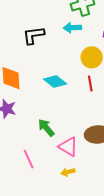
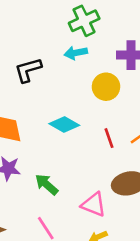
red line: (90, 83) -> (109, 138), moved
green arrow: (46, 128) -> (47, 185), moved

